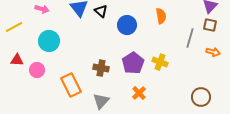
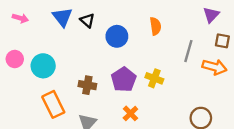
brown square: (210, 25) -> (222, 41), moved
cyan circle: (49, 41) -> (43, 66), moved
orange arrow: (213, 52) -> (214, 67), size x1.5
pink circle: (37, 70) -> (15, 59), moved

